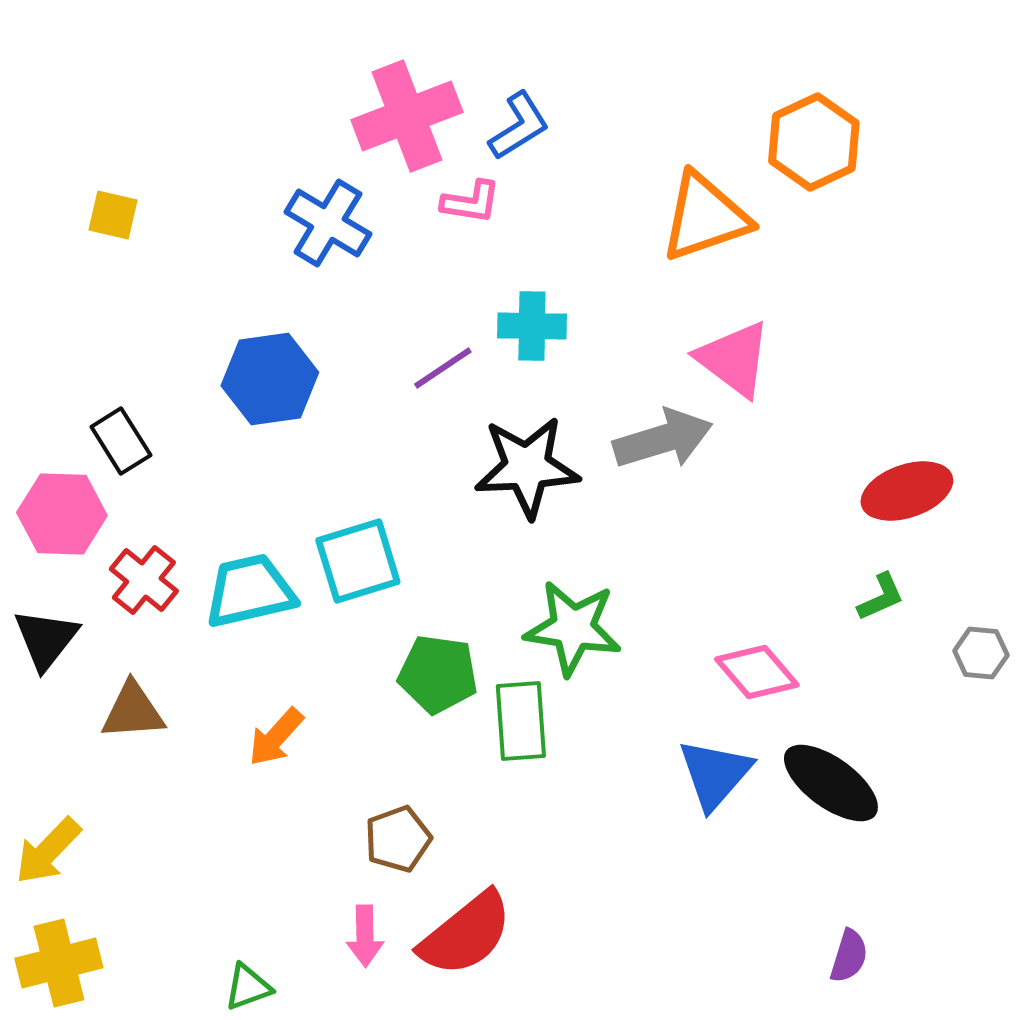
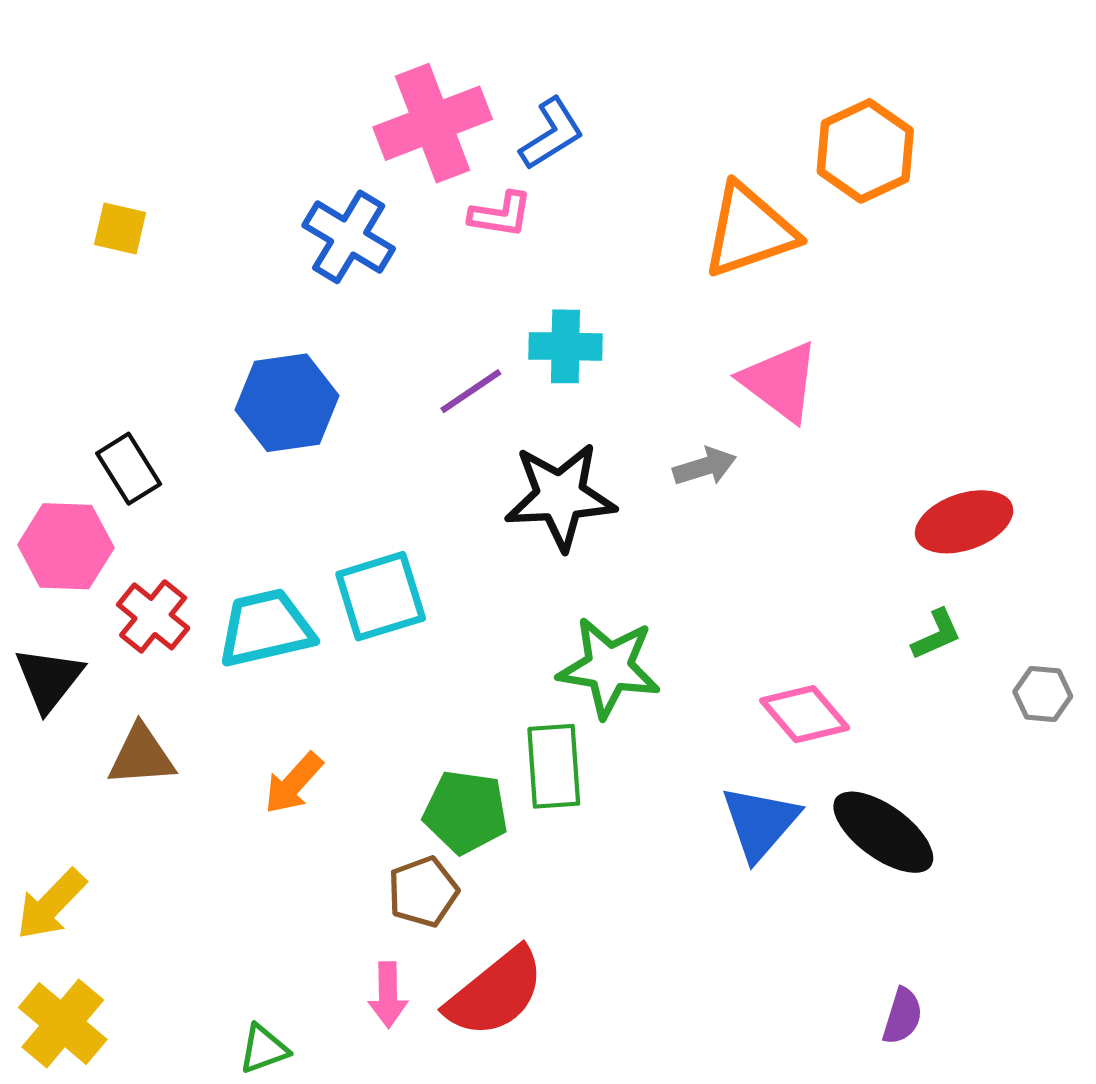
gray arrow: (663, 439) -> (705, 467), size x0.6
green pentagon: (438, 674) -> (466, 812), moved
yellow cross: (59, 963) -> (63, 1023), turned -36

